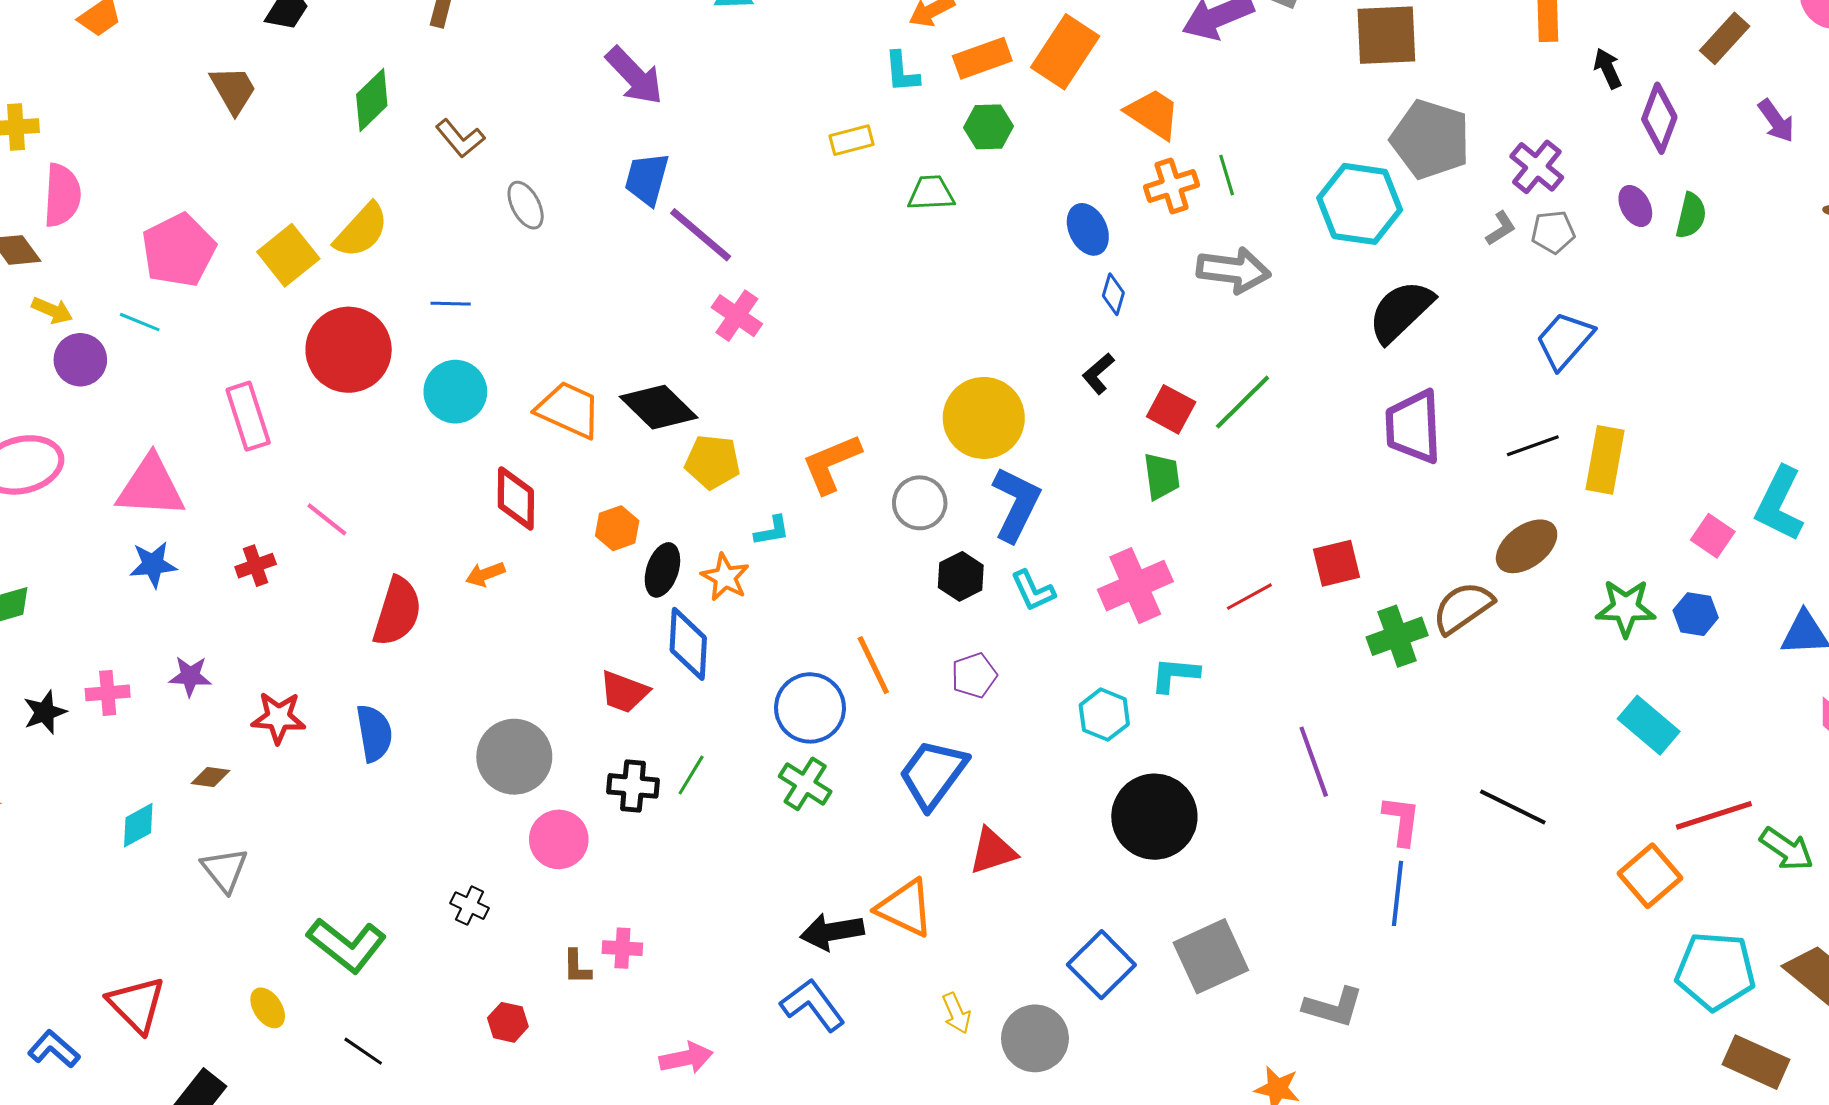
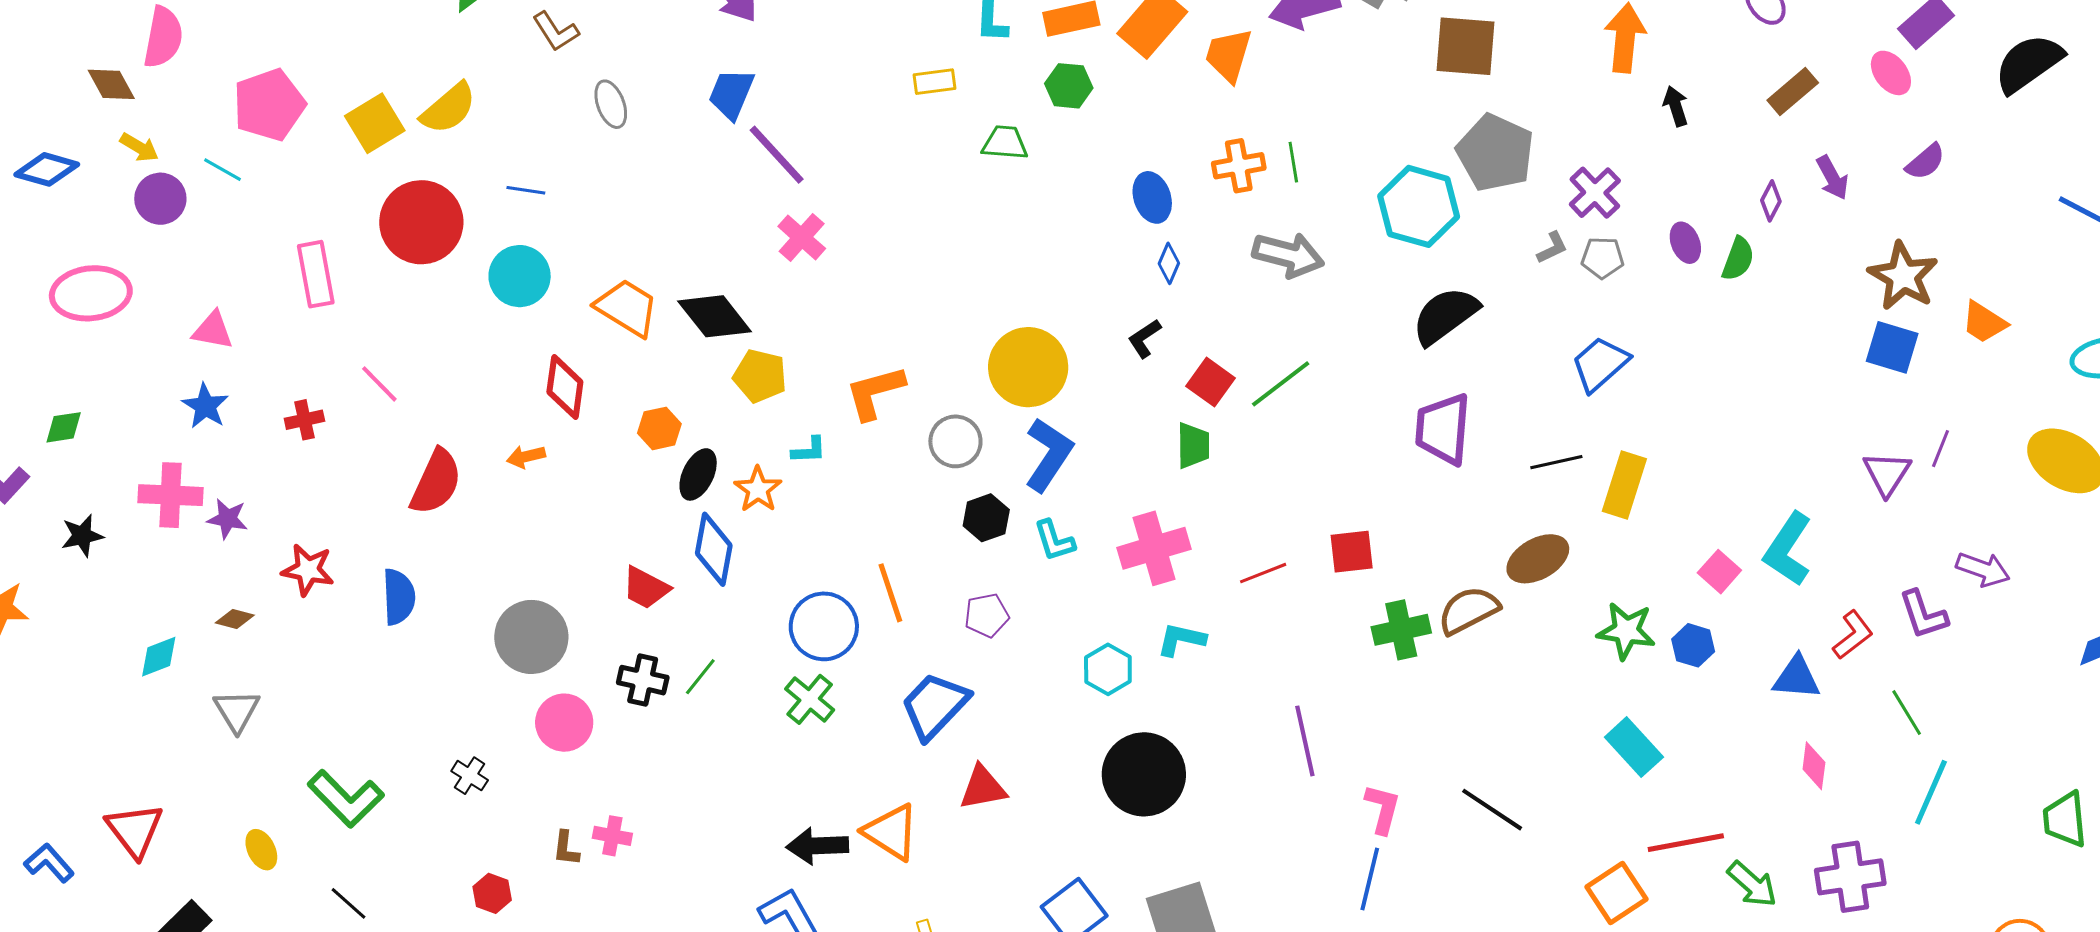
orange trapezoid: (1153, 114) -> (1228, 55), moved, turned -114
purple diamond: (1659, 118) -> (1771, 201), moved, size x0.6
pink triangle: (151, 487) -> (213, 330), size x0.6
blue star: (153, 565) -> (205, 406), turned 30
pink cross: (108, 693) -> (171, 495), moved, size x1.5

